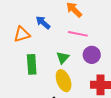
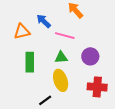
pink line: (78, 34) -> (65, 36), moved
green triangle: (63, 58) -> (61, 57), turned 40

